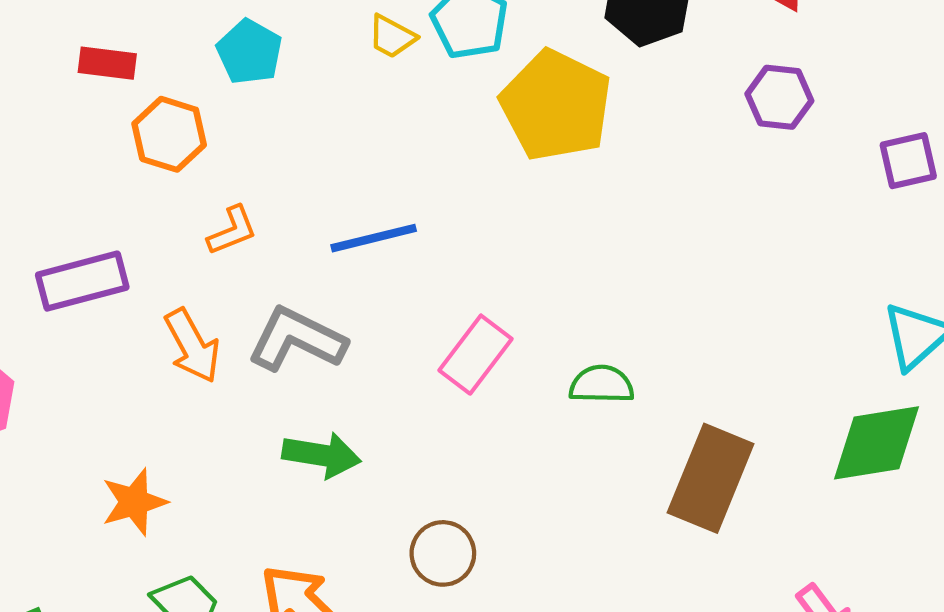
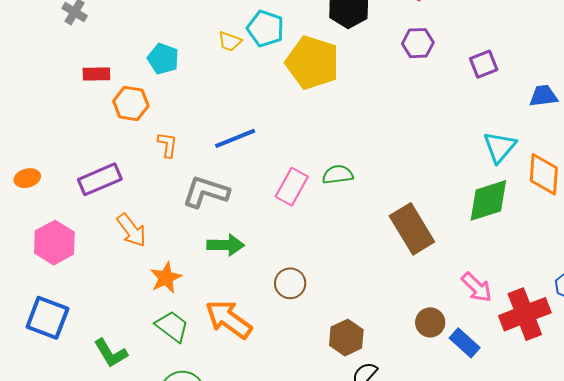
orange L-shape: (232, 231) -> (167, 145), turned -52
orange arrow: (192, 346) -> (131, 230), moved
green semicircle: (602, 384) -> (338, 175), moved
brown rectangle: (711, 478) -> (412, 229), turned -45
orange star: (134, 502) -> (166, 278), moved

